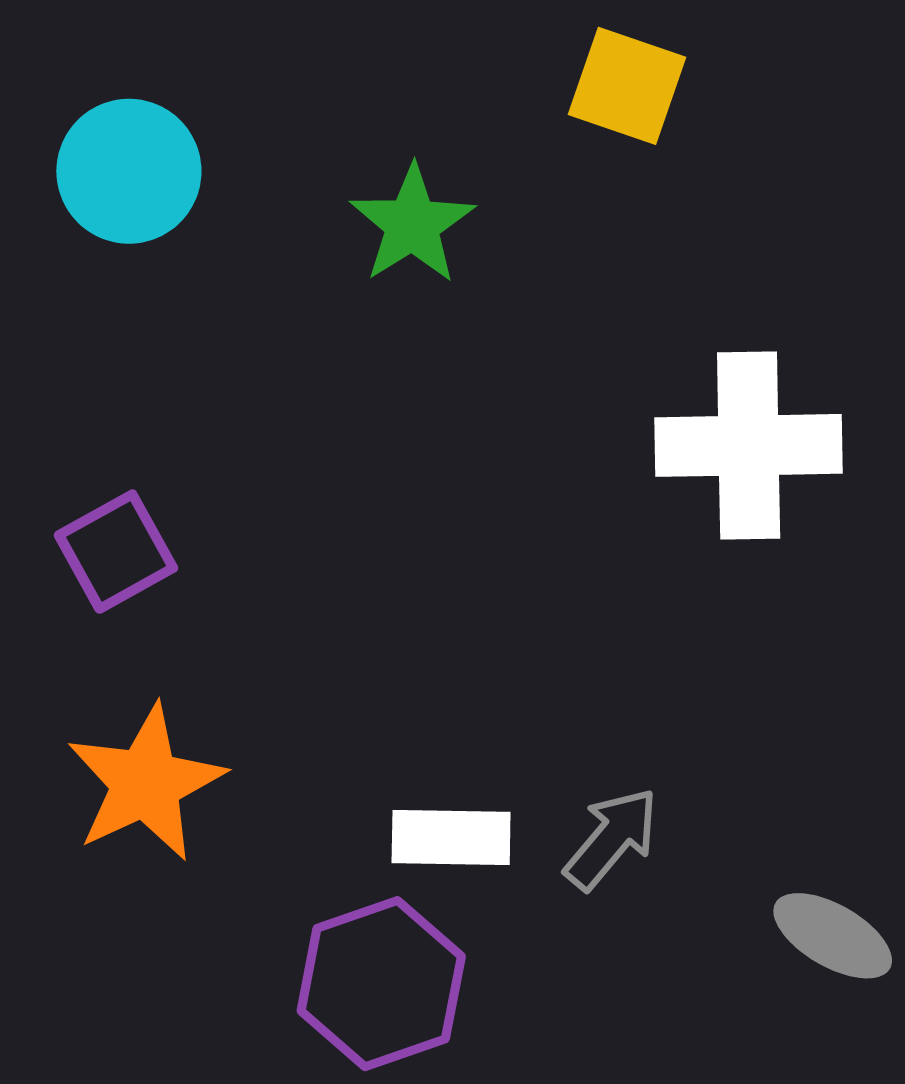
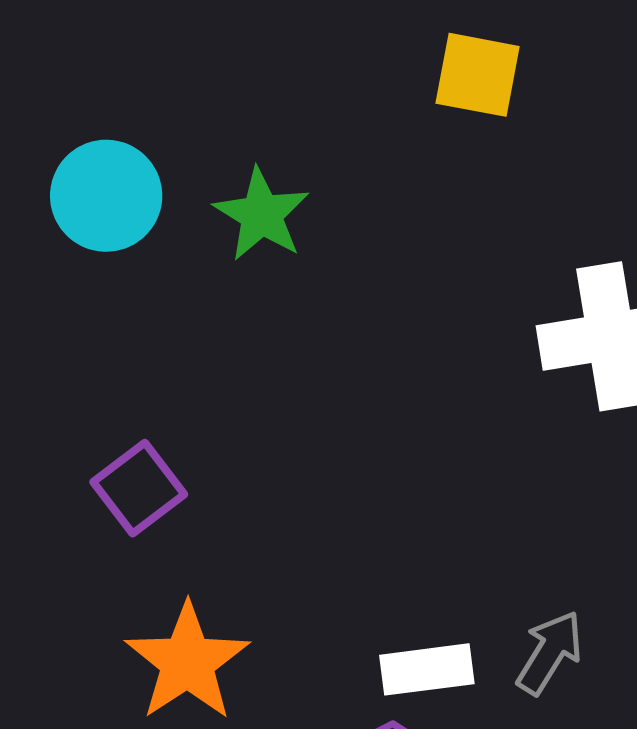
green star: (412, 224) -> (261, 215), moved

